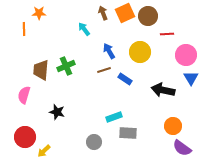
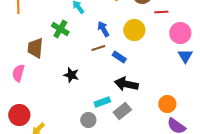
green cross: (66, 66) -> (60, 29), moved, turned -36
black arrow: (163, 90) -> (126, 84), moved
black star: (57, 112) -> (71, 75), moved
cyan rectangle: (114, 117) -> (102, 102), moved
gray rectangle: (128, 133) -> (122, 111), turned -42

